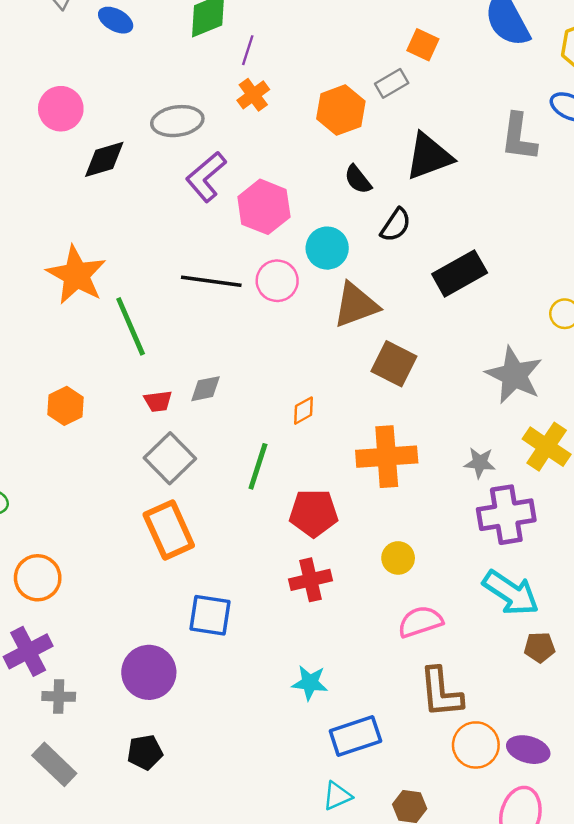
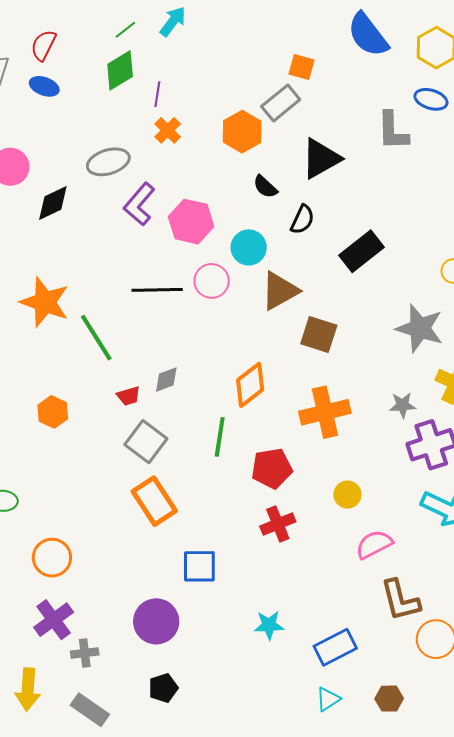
gray rectangle: (392, 83) -> (281, 103), size x1.4
orange diamond: (303, 411) -> (250, 385), size x1.8
cyan star: (310, 683) -> (269, 625), moved

